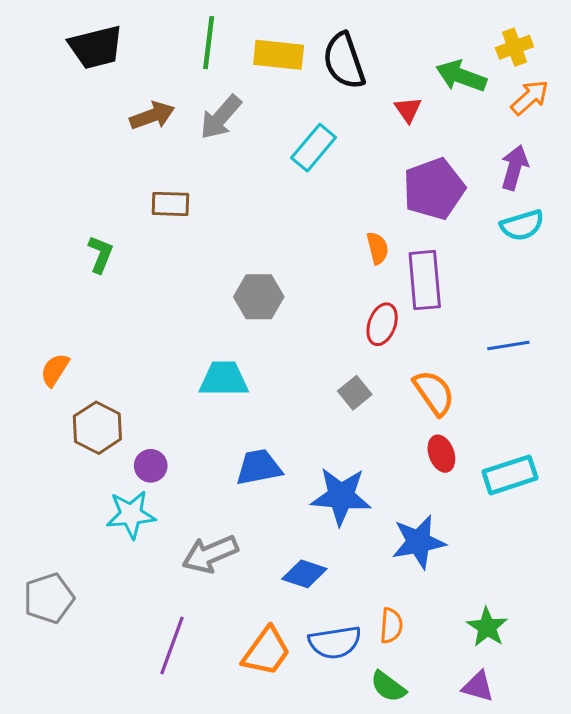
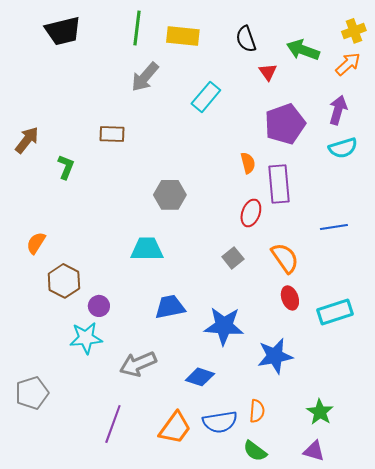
yellow cross: (514, 47) -> (354, 31), moved
black semicircle: (344, 61) -> (246, 39), moved, size x0.7
brown arrow: (152, 116) -> (27, 140), moved, turned -32

